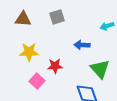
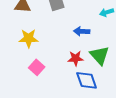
red star: (55, 66) -> (76, 58), moved

